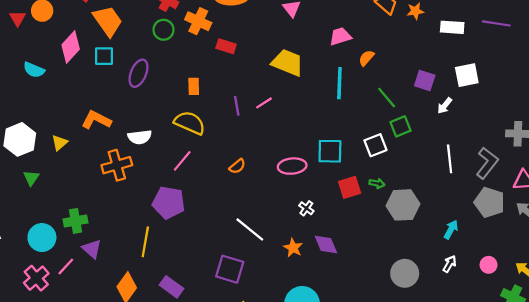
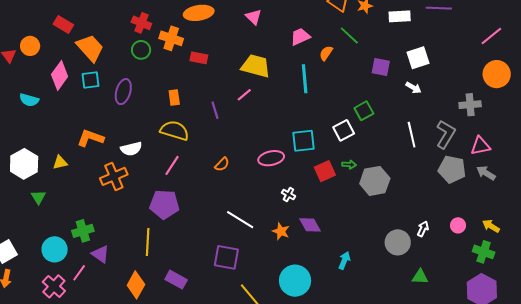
green line: (387, 98) -> (349, 36), moved
pink line: (264, 103) -> (244, 95), moved
white arrow: (445, 106) -> (413, 88), moved, turned -91
yellow triangle: (60, 143) -> (60, 162), turned 35
cyan arrow: (451, 229) -> (344, 260), moved
gray circle: (405, 273) -> (398, 242), moved

